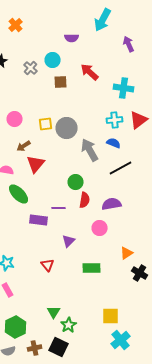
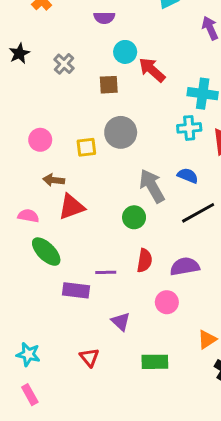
purple semicircle: (72, 38) -> (104, 18), moved
cyan circle: (53, 60) -> (125, 52), moved
cyan cross: (115, 120) -> (189, 128), moved
gray circle: (67, 128) -> (121, 132), moved
brown arrow: (24, 146) -> (54, 180), turned 40
red triangle: (36, 164) -> (71, 207), turned 30
green circle: (76, 182) -> (134, 217), moved
purple triangle: (69, 241) -> (121, 322), turned -32

